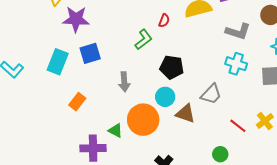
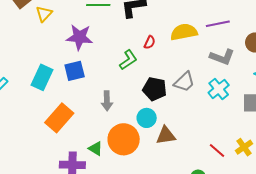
purple star: (76, 19) -> (79, 37), moved
cyan cross: (236, 64) -> (219, 89), turned 30
gray trapezoid: (211, 94) -> (184, 82), moved
orange rectangle: (77, 102) -> (59, 118), size x1.6
brown triangle: (186, 114) -> (166, 136), turned -30

